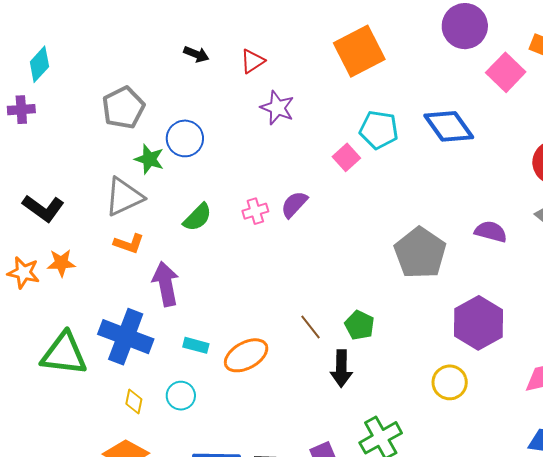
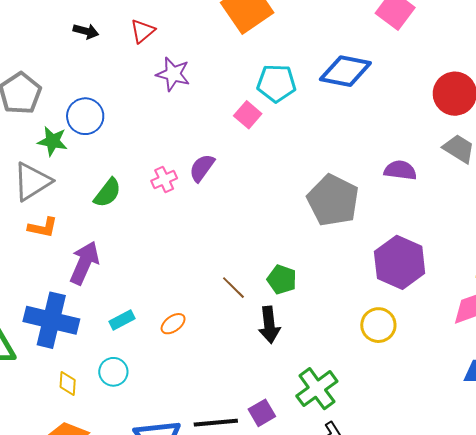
blue diamond: (449, 126) -> (345, 71), turned -36
purple arrow: (166, 284) -> (84, 263), turned 42
cyan rectangle: (196, 345) -> (122, 320), turned -35
orange ellipse: (246, 355) -> (173, 324), size x0.6

